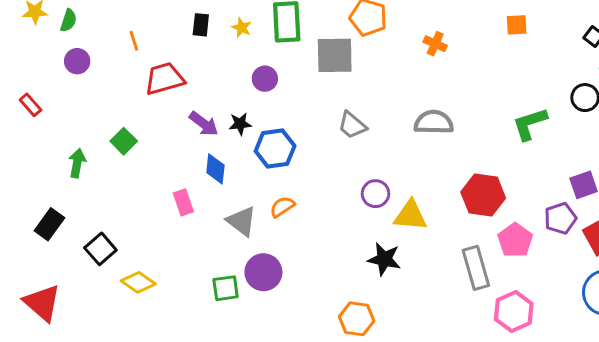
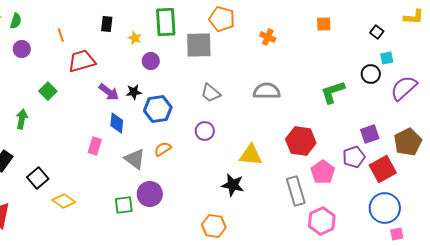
yellow star: (242, 28) -> (135, 38), moved
green square: (124, 141) -> (48, 91), moved
purple circle: (375, 194) -> (205, 131), moved
pink rectangle: (183, 202) -> (95, 146), turned 36

